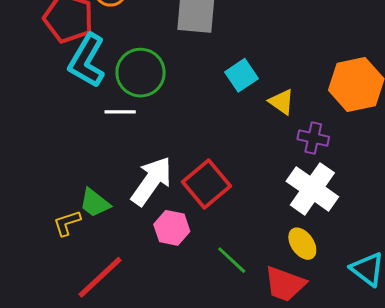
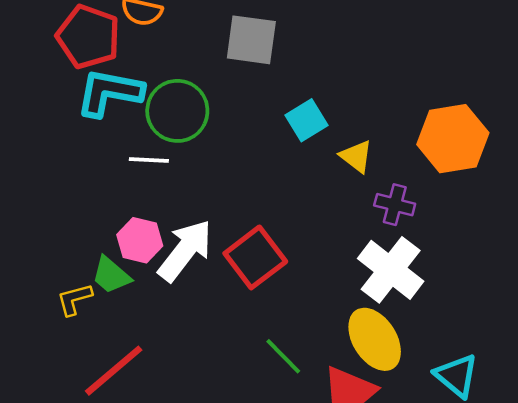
cyan L-shape: (87, 61) -> (109, 92), turned 68
pink hexagon: (172, 228) -> (140, 240), moved
yellow ellipse: (302, 244) -> (375, 339), size x1.5

